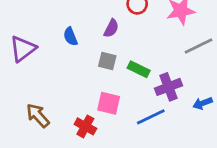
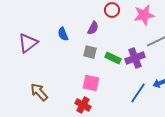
purple cross: (168, 87) -> (135, 58), moved
blue line: (151, 117) -> (138, 93), moved, turned -30
red cross: (85, 126) -> (83, 105), moved

